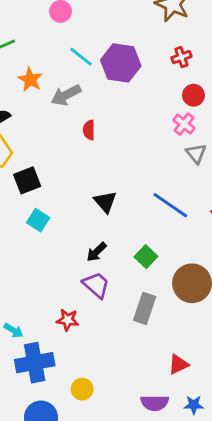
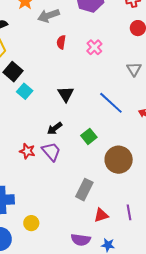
pink cross: (184, 124) -> (94, 47), moved
black square: (27, 180) -> (13, 72), turned -36
cyan square: (38, 220) -> (25, 91), moved
gray rectangle: (145, 308) -> (84, 190), moved
red star: (68, 320) -> (27, 151), moved

